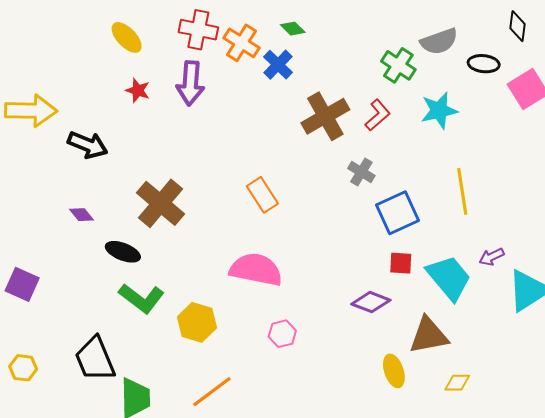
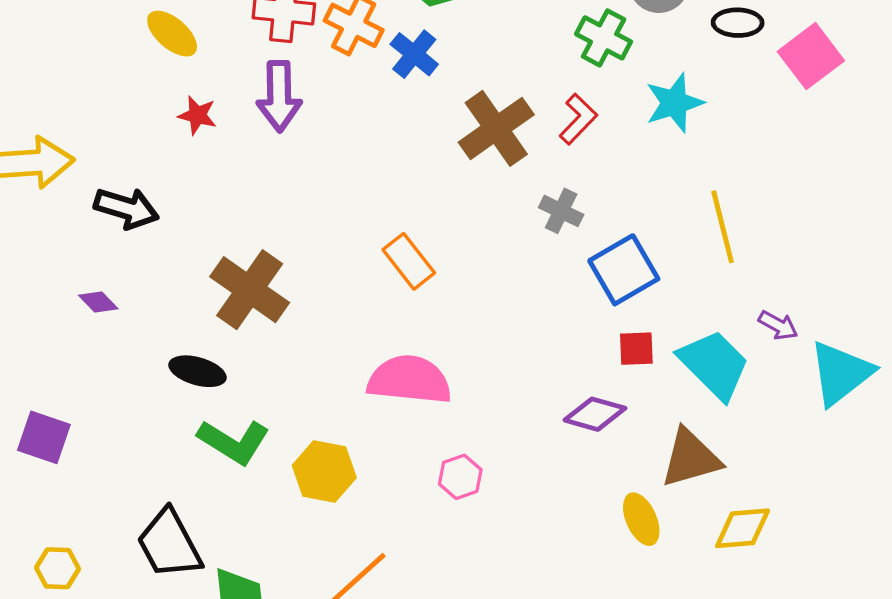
purple diamond: (82, 215) -> (98, 302), moved
purple arrow: (492, 257) -> (778, 325), turned -120
yellow diamond: (457, 383) -> (743, 528), size x1.4

